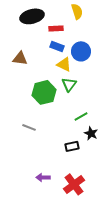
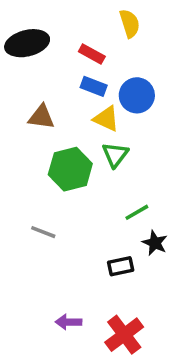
black ellipse: (32, 16) -> (27, 43), moved
red rectangle: (56, 28) -> (92, 54), turned 32
brown triangle: (20, 58) -> (41, 117), moved

